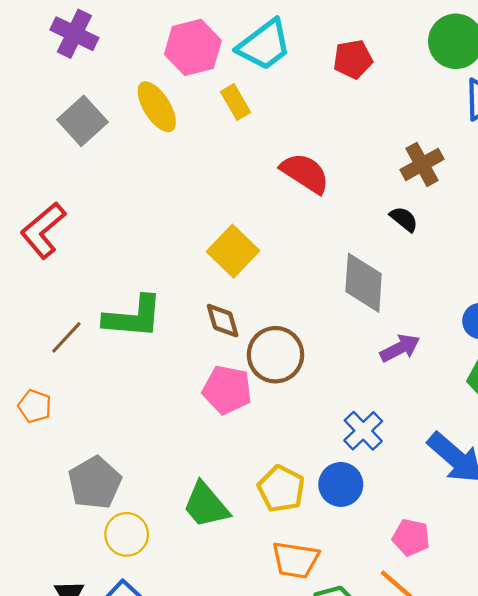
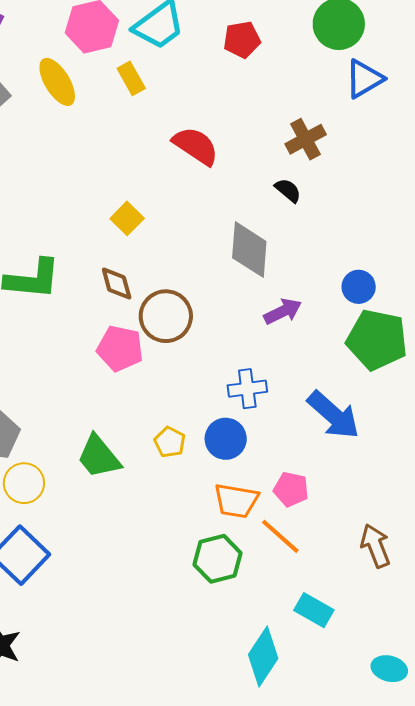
yellow square: (233, 251) -> (127, 218), size x0.7
blue cross: (363, 431) -> (247, 389), turned 36
yellow pentagon: (281, 489) -> (170, 442), size x0.7
orange trapezoid: (295, 560) -> (236, 501), moved

